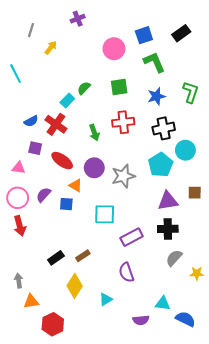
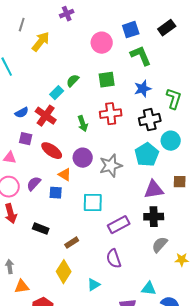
yellow arrow: (51, 48) -> (41, 42), size x1.5
green L-shape: (191, 92) -> (174, 99), moved
black rectangle: (56, 258) -> (41, 229), moved, turned 56

